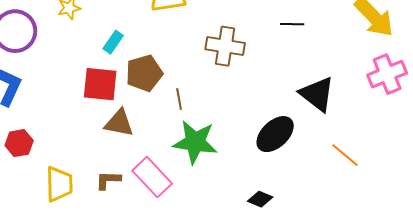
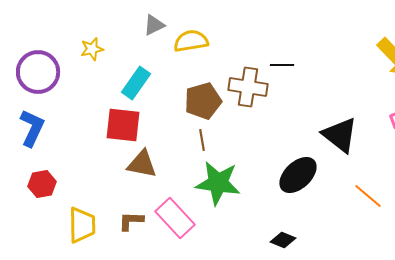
black line: (292, 24) -> (282, 65), moved
cyan rectangle: (113, 42) -> (136, 83), size x1.4
brown pentagon: (144, 73) -> (203, 101), moved

